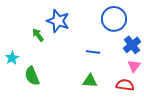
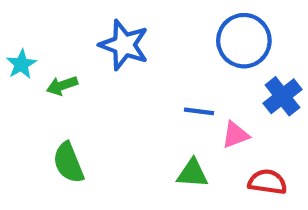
green arrow: (38, 35) -> (62, 86), moved, turned -72
cyan star: (12, 58) -> (21, 64), moved
pink triangle: (134, 66) -> (235, 135), moved, turned 32

